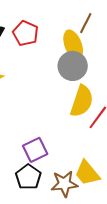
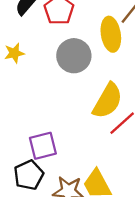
gray circle: (73, 66) -> (74, 56), moved

